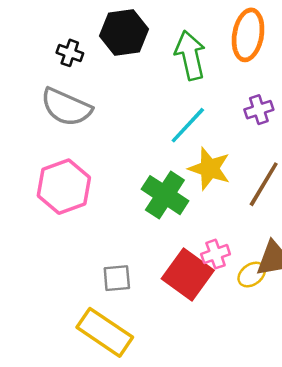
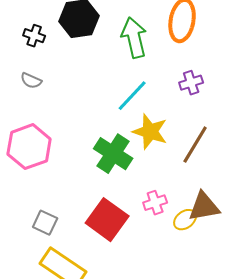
gray semicircle: (66, 107) -> (31, 81), size x0.5
red square: (188, 275) -> (107, 220), moved
gray square: (117, 278) -> (45, 223), moved, turned 30

